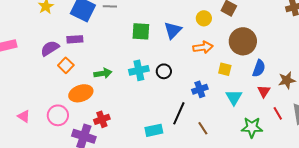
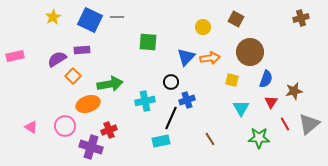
yellow circle: (204, 18) -> (203, 27), moved
blue triangle: (173, 30) -> (186, 57), moved
cyan cross: (139, 70) -> (145, 101), moved
green arrow: (103, 73) -> (110, 84), size x1.4
blue cross: (200, 89) -> (187, 100), moved
black line: (179, 113) -> (171, 118), moved

